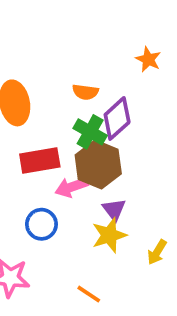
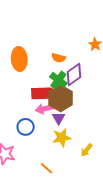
red rectangle: (40, 161) -> (42, 93), moved
purple triangle: (114, 210) -> (59, 118), moved

